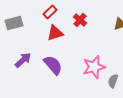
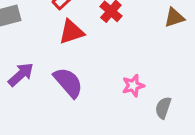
pink star: (94, 67) -> (133, 86), size x0.6

